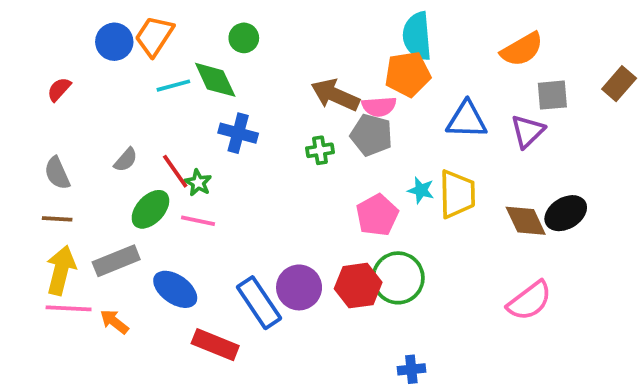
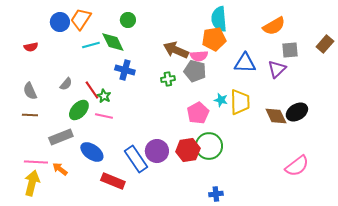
red semicircle: (59, 89) -> (31, 47), turned -144
yellow arrow: (61, 270) -> (32, 183), moved
pink semicircle: (529, 301) -> (297, 166), moved

